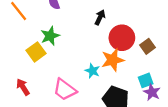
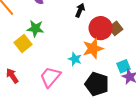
green star: (50, 36) -> (35, 29), turned 30
brown square: (147, 46) -> (116, 28), moved
pink trapezoid: (65, 90) -> (50, 77), turned 95

